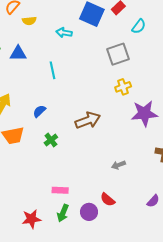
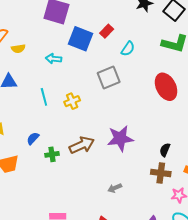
yellow cross: (123, 87) -> (72, 101), moved
purple star: (144, 113) -> (120, 138), moved
green cross: (51, 140) -> (52, 154), moved, turned 32

